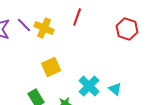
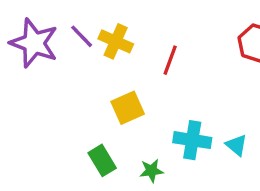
red line: (77, 17) -> (170, 60), moved
cyan cross: (89, 86) -> (192, 140), turned -35

